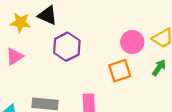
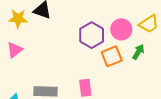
purple hexagon: (67, 47) -> (92, 35), moved
green arrow: (159, 68) -> (138, 52), moved

